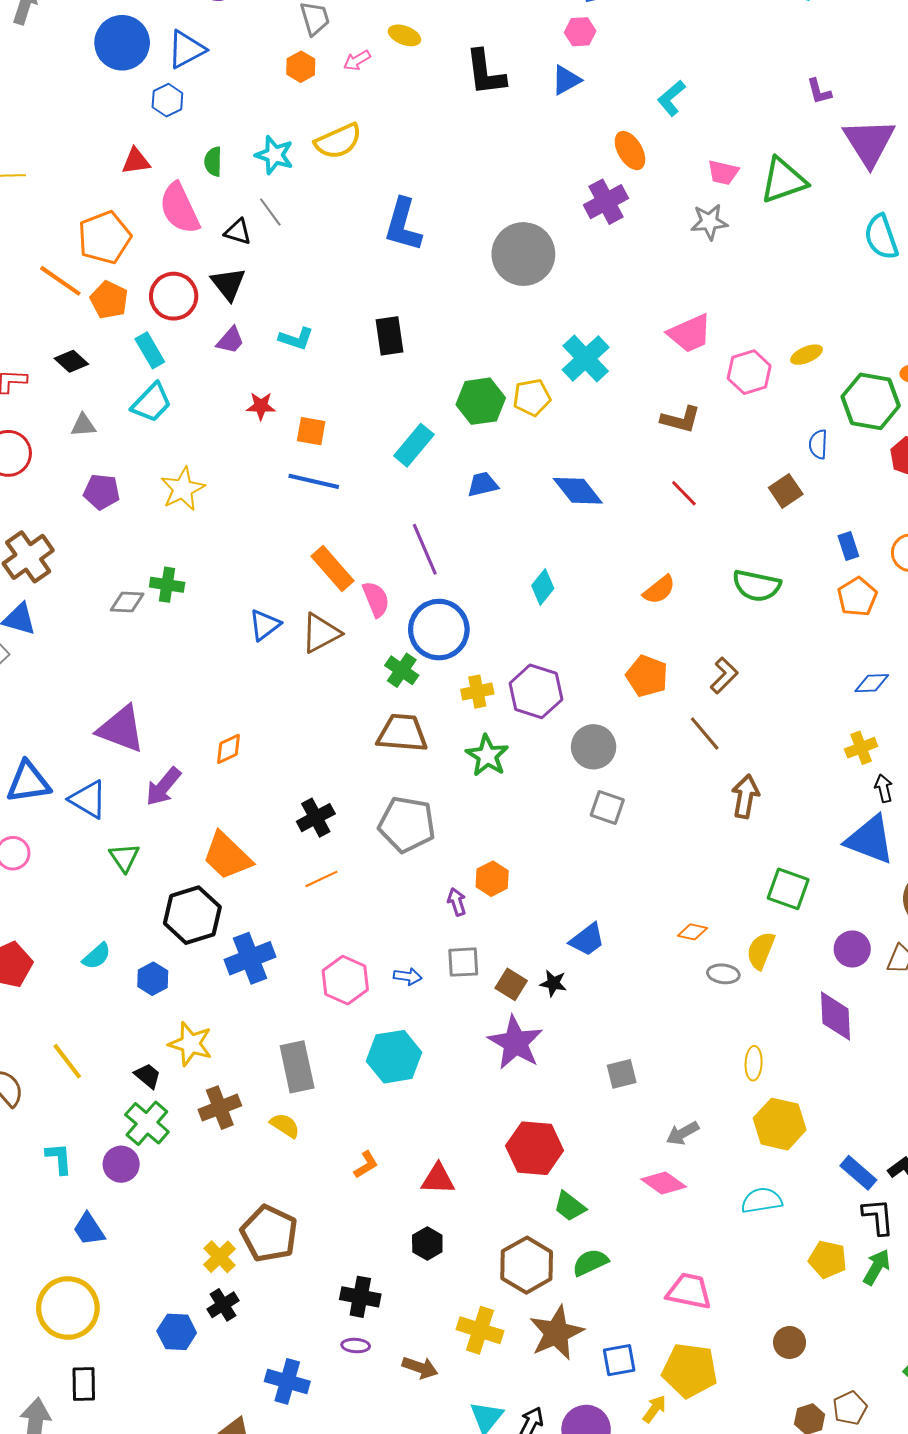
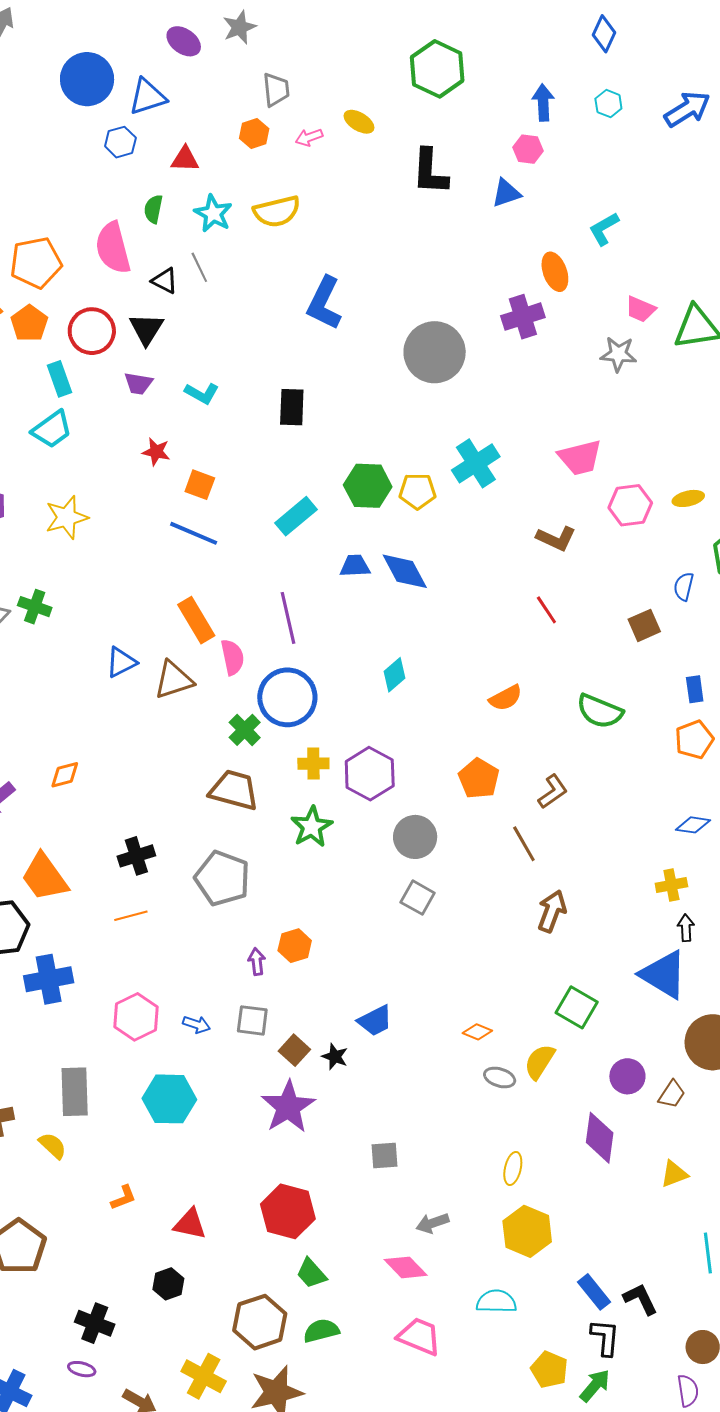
red triangle: (136, 161) -> (185, 159), moved
purple trapezoid: (230, 340) -> (138, 383), turned 48
blue diamond: (578, 491) -> (405, 571), moved
pink trapezoid: (689, 1291) -> (419, 1336), moved

